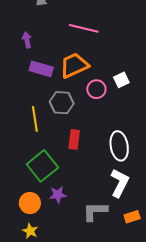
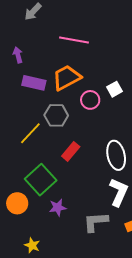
yellow line: (35, 119) -> (30, 133), turned 55
red rectangle: (74, 139) -> (71, 151), turned 36
orange circle: (30, 203) -> (17, 203), moved

